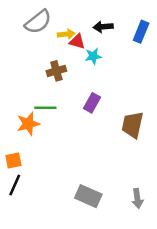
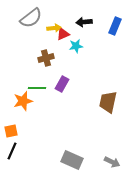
red triangle: (77, 41) -> (63, 34), turned -40
purple rectangle: (92, 103) -> (62, 84), moved
gray arrow: (137, 199) -> (112, 162), turned -56

